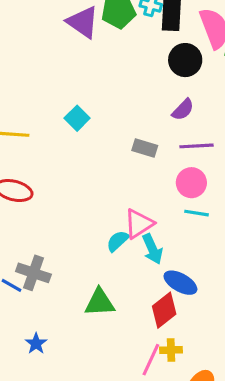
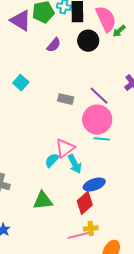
purple semicircle: (183, 110) -> (54, 45), moved
purple line: (197, 146) -> (99, 96), turned 50
pink circle: (191, 183) -> (97, 120), size x1.5
blue ellipse: (180, 283) -> (94, 184), turned -45
pink line: (151, 360) -> (78, 235), turned 55

